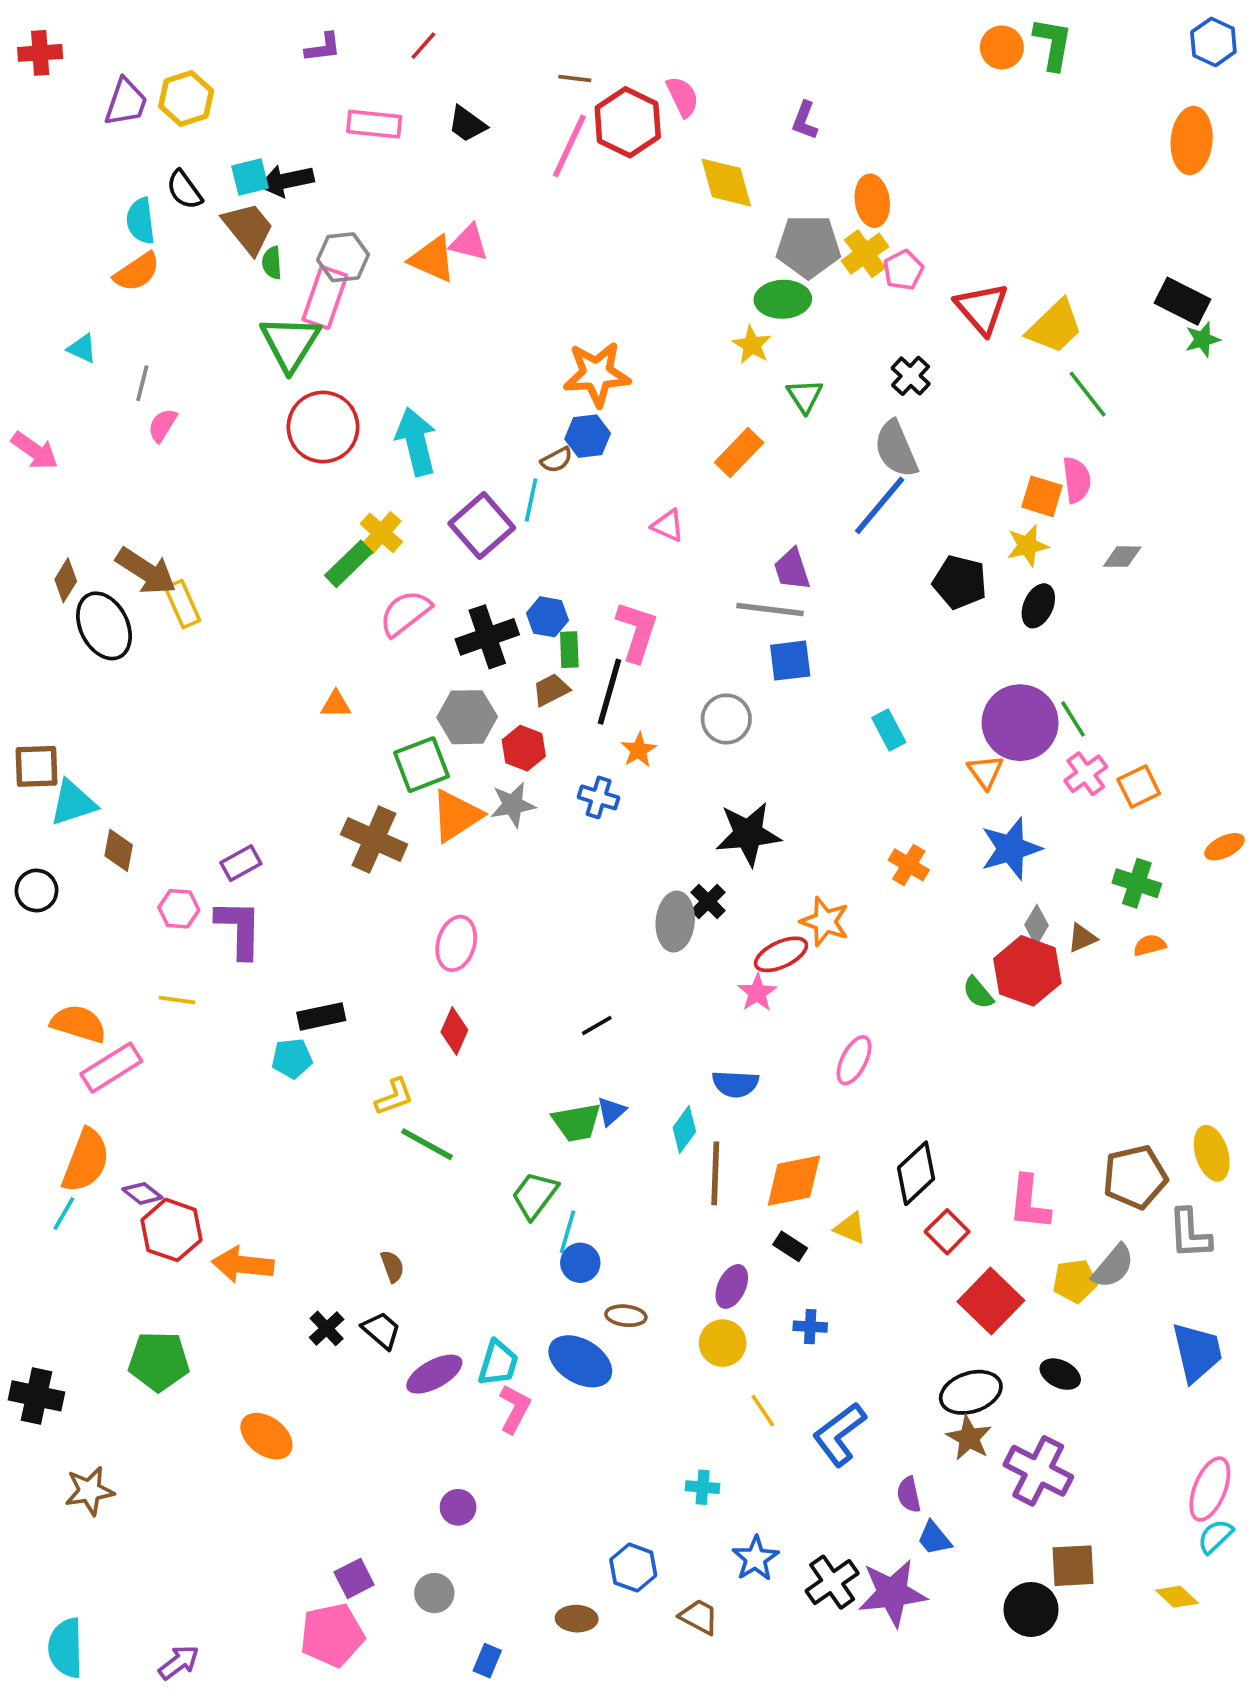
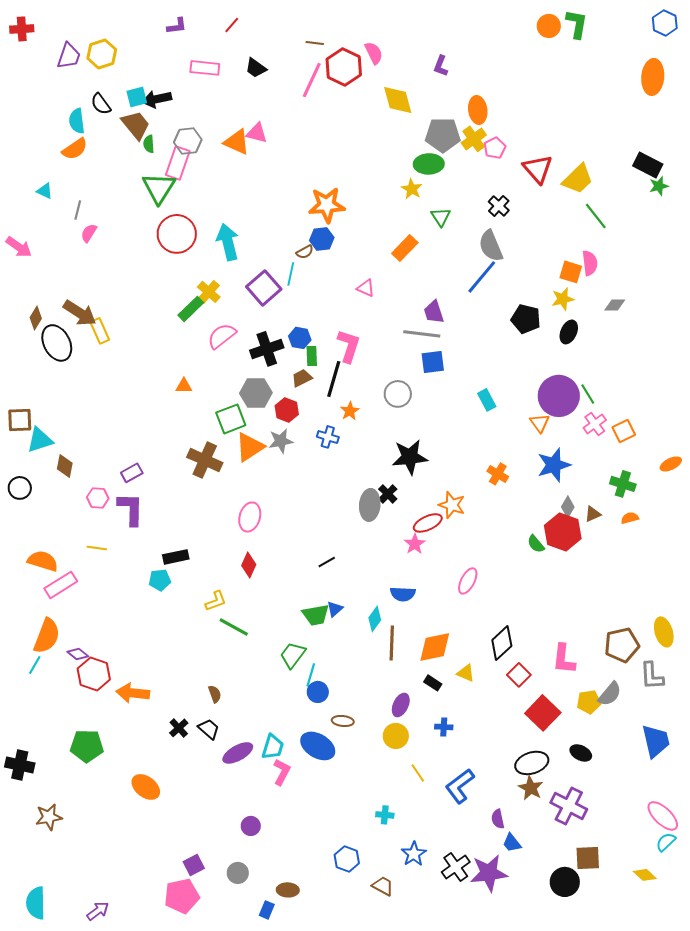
pink ellipse: (1210, 1489) -> (663, 816), turned -68
brown ellipse: (577, 1619) -> (288, 890), moved

